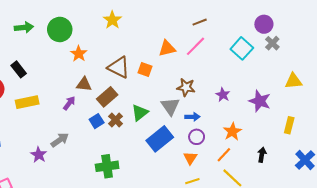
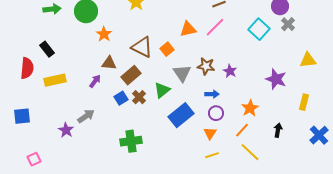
orange square: (145, 69) -> (167, 49), turned 32
purple star: (223, 95) -> (230, 71), moved
gray triangle: (170, 106) -> (182, 73), moved

